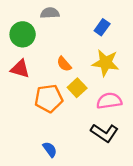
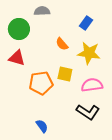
orange semicircle: (64, 64) -> (62, 44), moved
yellow square: (77, 88) -> (65, 74), turned -35

